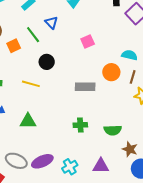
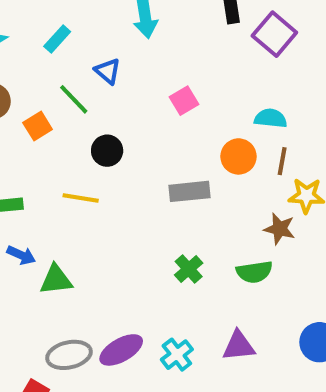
green triangle: (28, 121) -> (56, 280), moved
green cross: (80, 125) -> (189, 269), turned -32
brown star: (130, 149) -> (280, 229), moved
gray ellipse: (16, 161) -> (69, 355), turned -30

